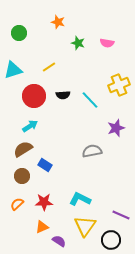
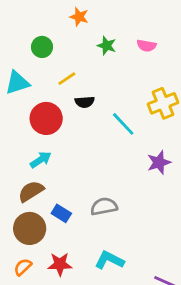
green circle: (19, 33) -> (42, 47), moved
black semicircle: (63, 95) -> (85, 102), moved
gray semicircle: (92, 151) -> (104, 206), moved
brown circle: (22, 176) -> (30, 228), size x1.5

